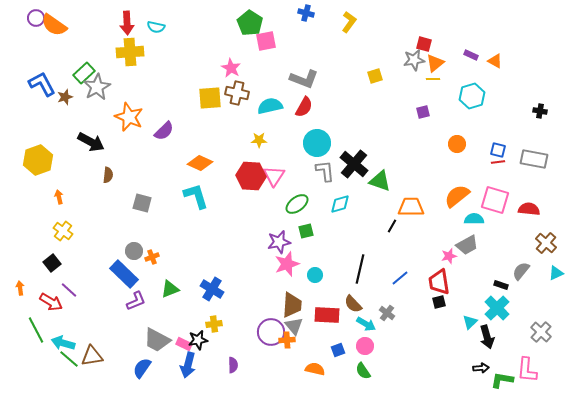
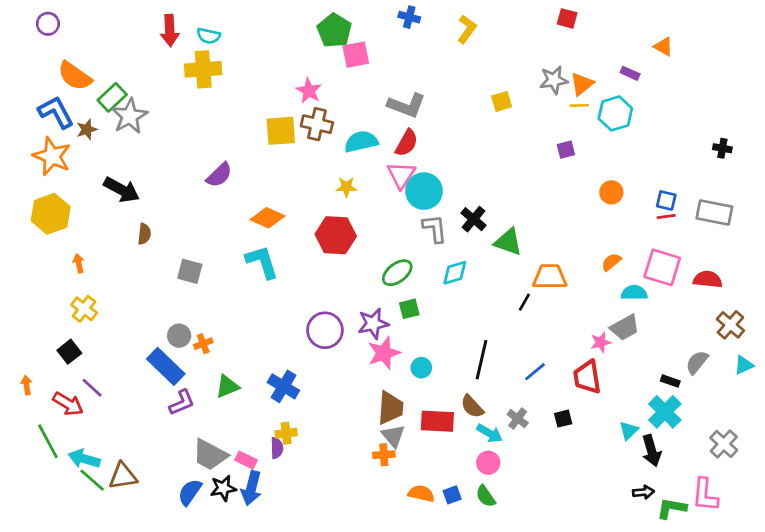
orange semicircle: (54, 25) -> (75, 76), moved
red square: (424, 44) -> (567, 18), moved
yellow cross: (130, 52) -> (203, 69), moved
orange triangle: (495, 61) -> (664, 47), moved
cyan hexagon: (472, 96) -> (615, 113), moved
orange star: (129, 117) -> (52, 156), moved
black cross: (354, 164) -> (473, 219), size x0.7
pink triangle: (274, 176) -> (401, 175), moved
orange semicircle: (457, 196) -> (611, 262), size x0.6
black square: (439, 302) -> (563, 419), moved
purple circle: (271, 332) -> (325, 330), moved
black star: (198, 340) -> (223, 488), moved
blue square: (338, 350) -> (452, 495), moved
purple semicircle: (233, 365) -> (277, 448), moved

